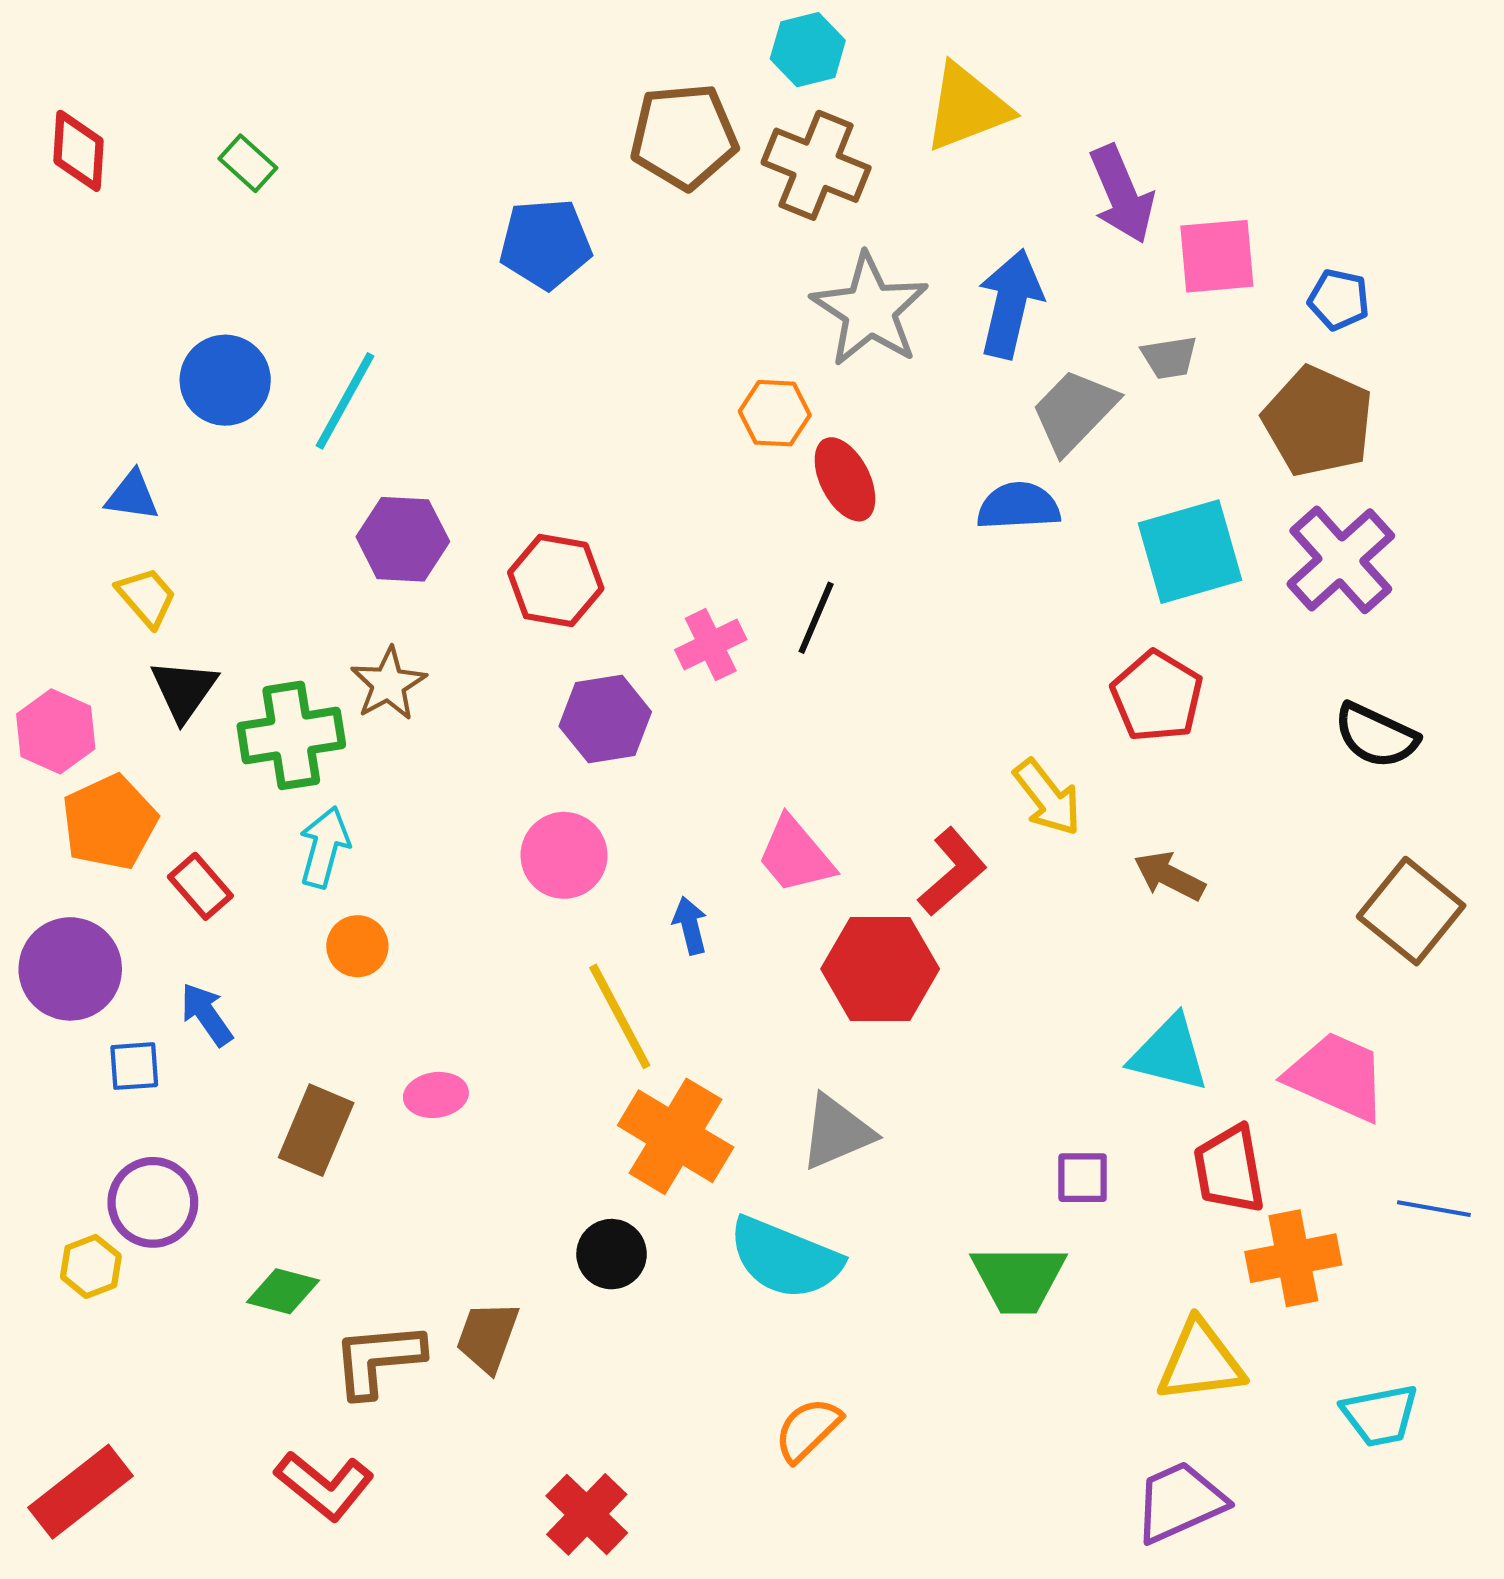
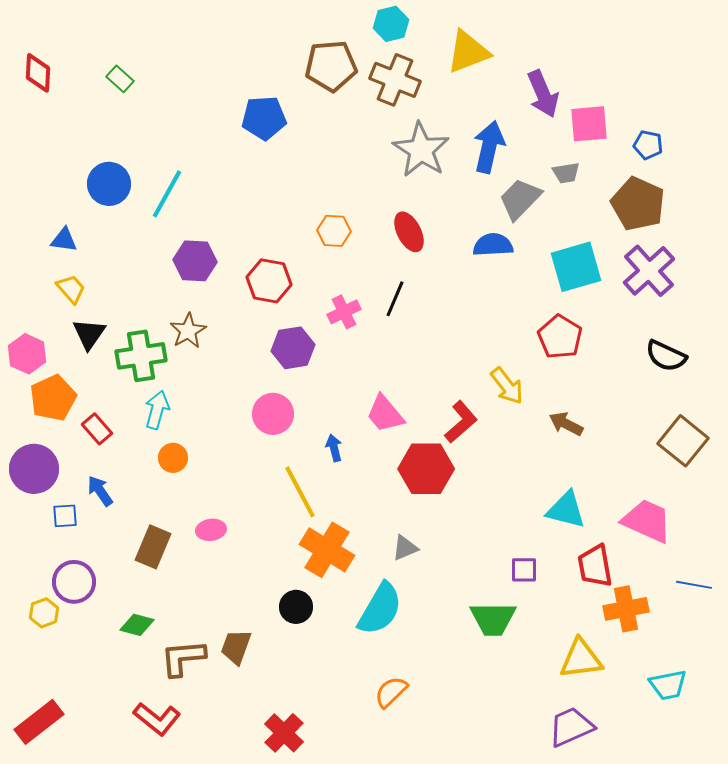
orange hexagon: (775, 413) -> (334, 231), moved
gray triangle: (837, 1132) -> (405, 548), size x0.7
cyan semicircle: (785, 1258) -> (380, 609), turned -82

